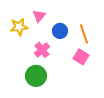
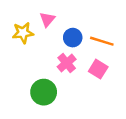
orange line: (84, 34) -> (102, 41), turned -54
pink cross: (42, 50) -> (67, 63), moved

